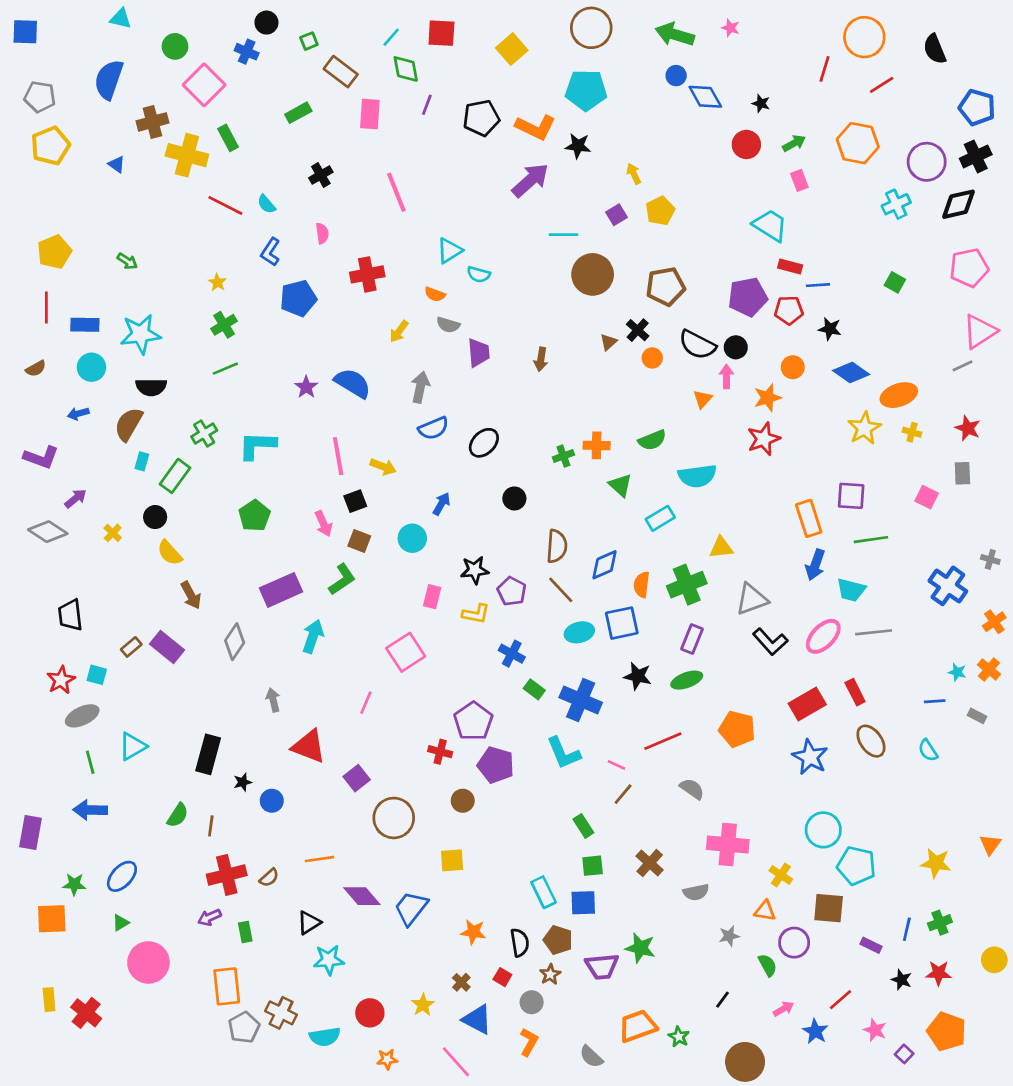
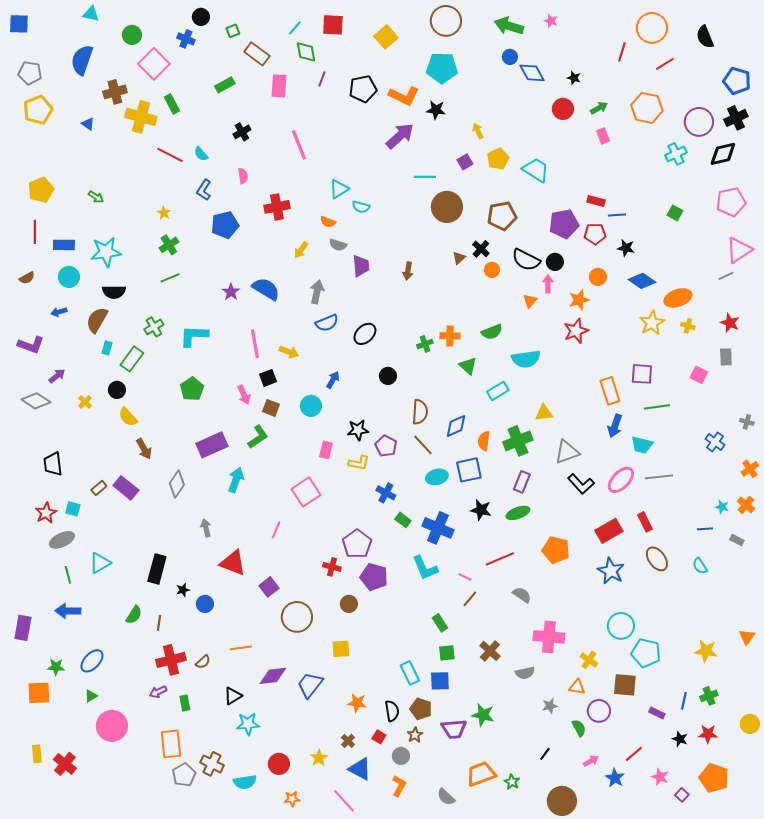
cyan trapezoid: (770, 225) -> (536, 170), moved
blue cross: (948, 586) -> (715, 442), size x0.7
purple diamond: (362, 896) -> (273, 676), turned -56

